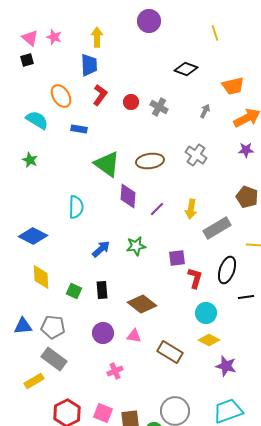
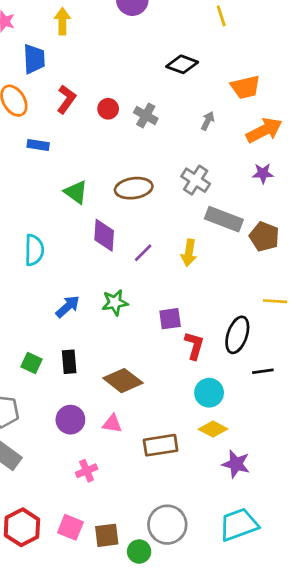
blue trapezoid: (89, 65) -> (34, 59), moved
green triangle: (107, 164) -> (76, 192), size x0.7
gray rectangle: (217, 228) -> (224, 219), moved, turned 52
brown rectangle: (170, 352) -> (161, 445), turned -40

